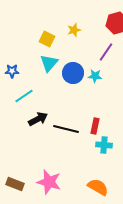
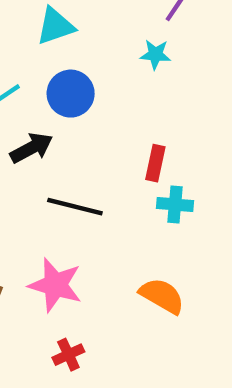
cyan triangle: (49, 63) -> (55, 26), turned 30
blue circle: (73, 73) -> (71, 94), moved
black line: (66, 129) -> (75, 207), moved

